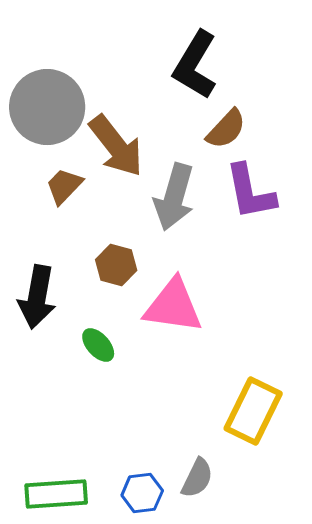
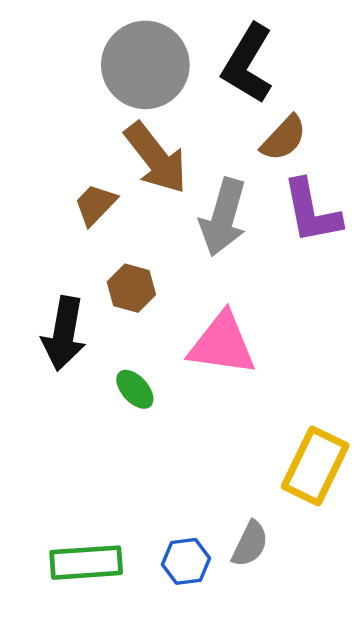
gray circle: (47, 107) -> (145, 65), moved
brown hexagon: (116, 265) -> (131, 288), moved

